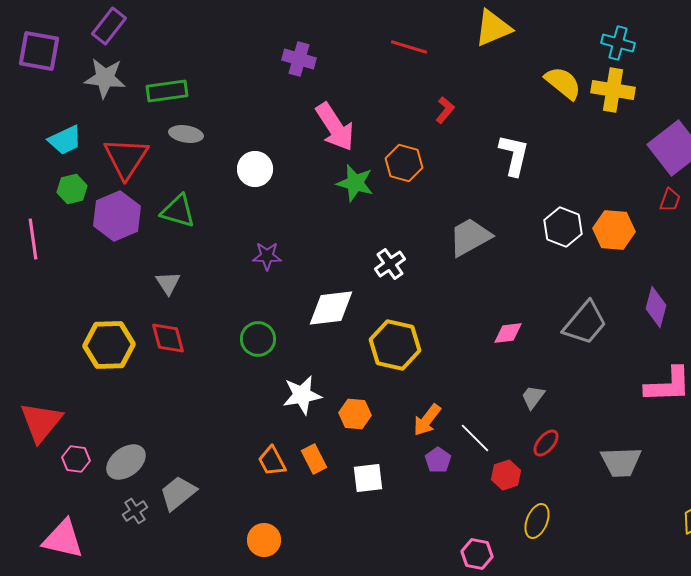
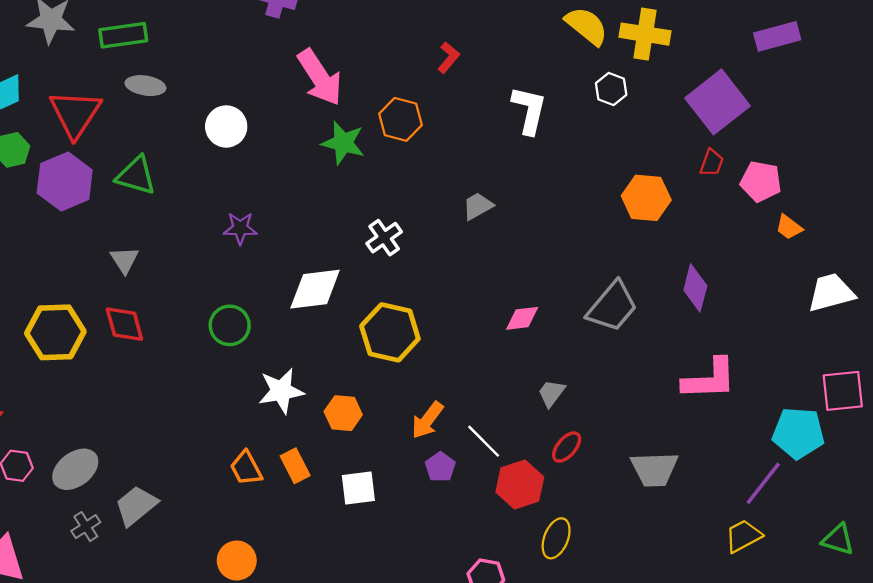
white hexagon: (563, 227) -> (611, 89), moved, size x0.7
gray trapezoid: (470, 237) -> (478, 206), size x0.6
red hexagon: (506, 475) -> (520, 484), size x1.4

